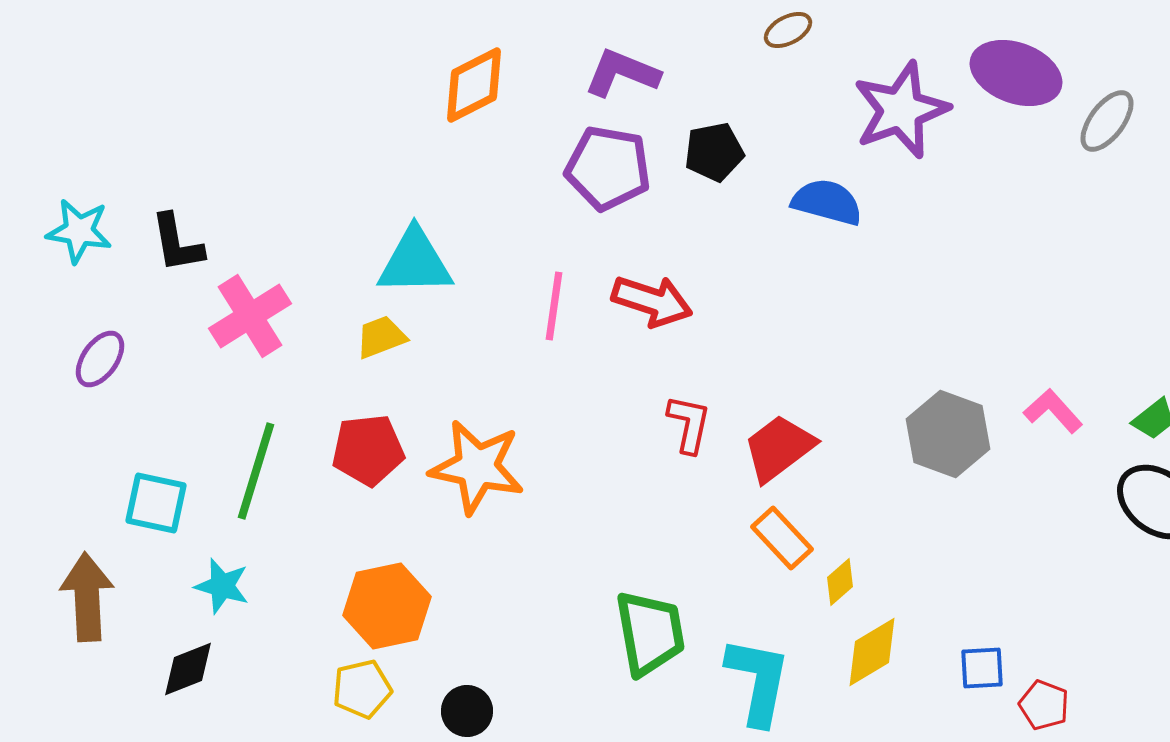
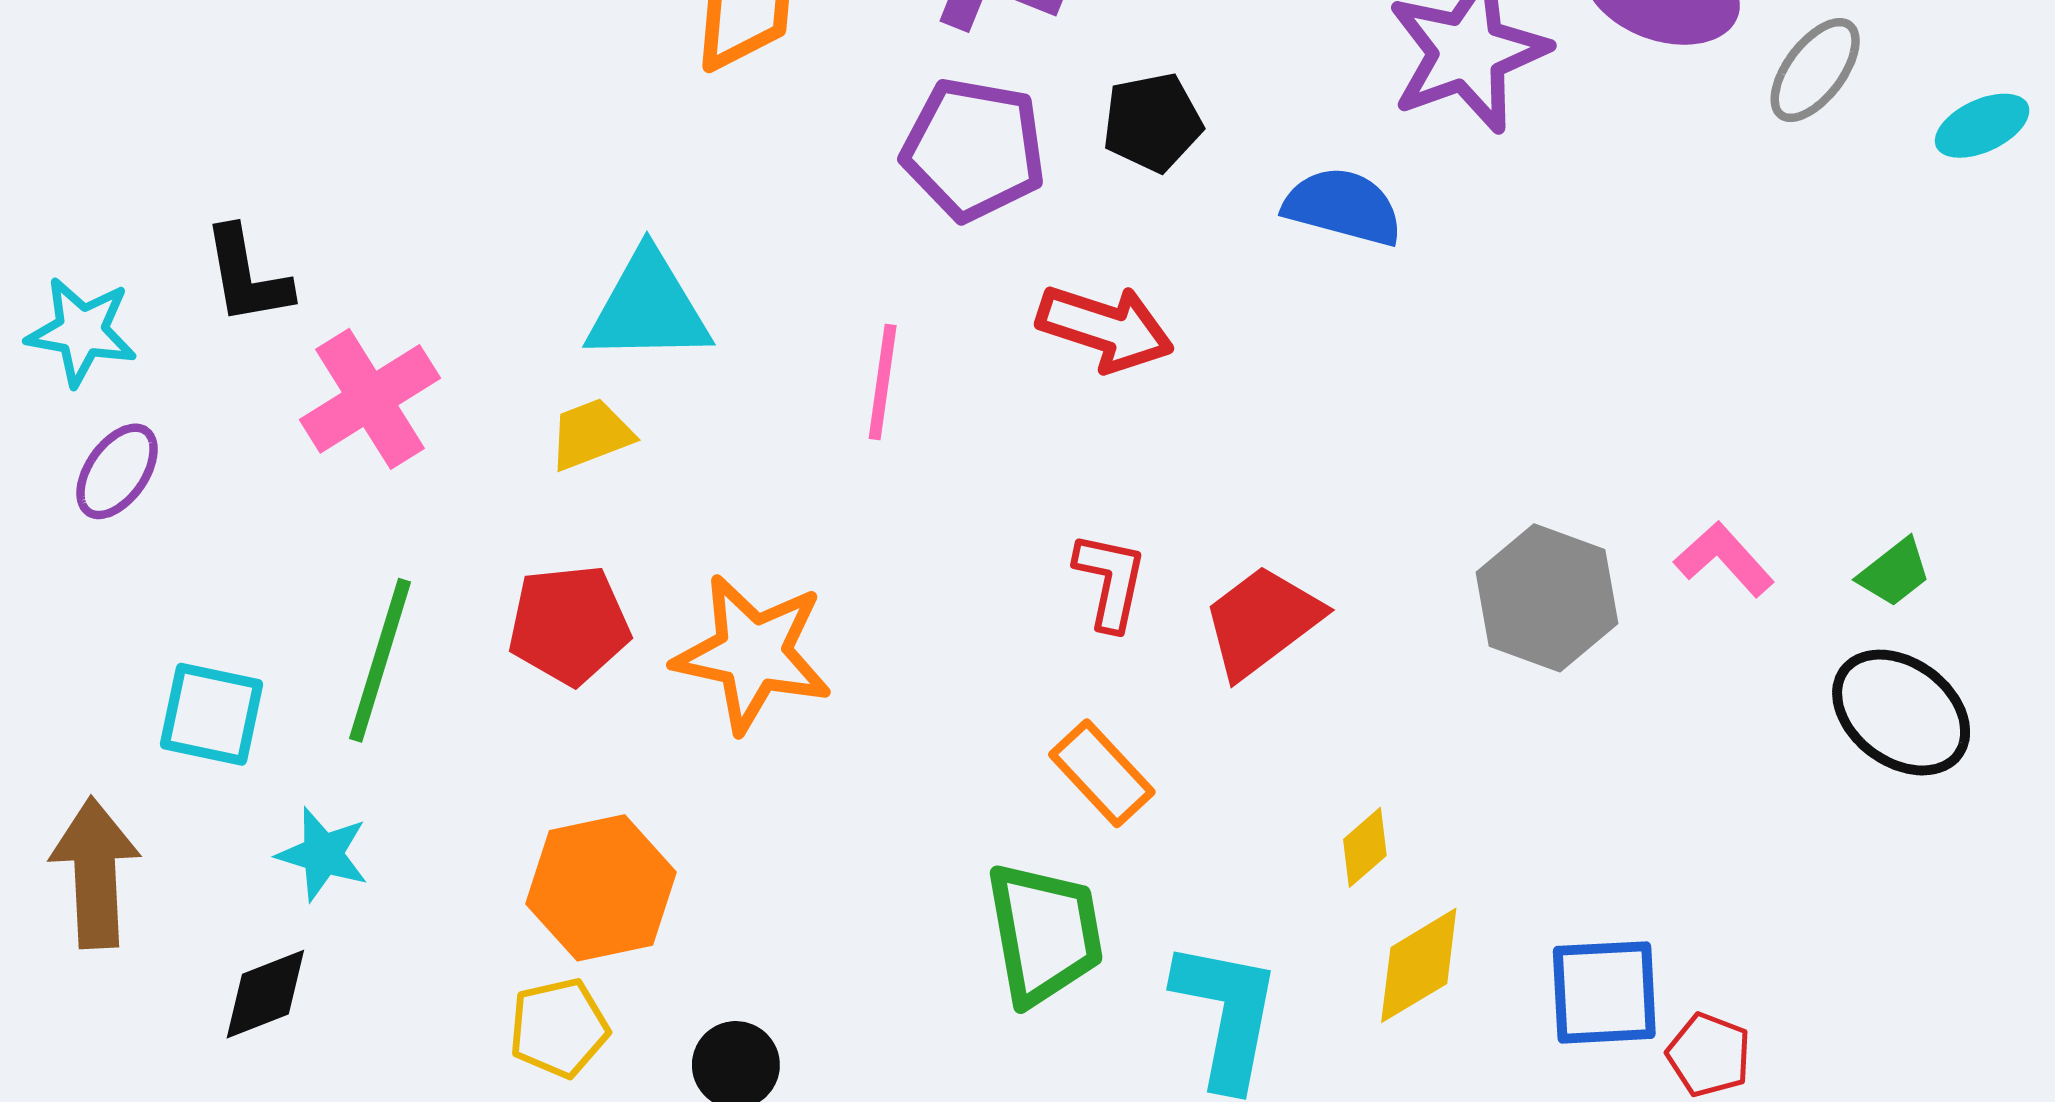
cyan star: (79, 231) -> (82, 331), moved
red arrow: (652, 301) -> (1105, 328), moved
orange rectangle: (782, 538) -> (1102, 773), moved
blue square: (982, 668) -> (1604, 992), size x1.5

